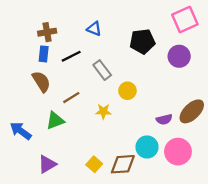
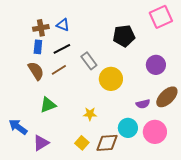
blue triangle: (94, 29) -> (63, 25), moved
purple circle: (179, 56) -> (156, 65), moved
yellow circle: (127, 91) -> (111, 79), size x1.5
brown line: (71, 98) -> (59, 70), moved
yellow star: (103, 111) -> (90, 114), moved
blue arrow: (21, 131) -> (18, 127), moved

